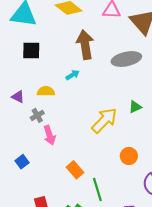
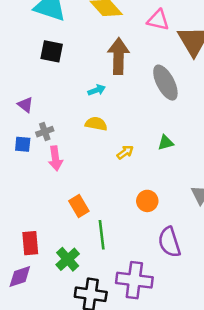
gray ellipse: (126, 59) -> (165, 83), turned 64
yellow semicircle: (46, 91) -> (96, 124), moved
yellow arrow: (104, 120) -> (125, 152), size x0.5
blue square: (22, 162) -> (23, 144), moved, turned 32

